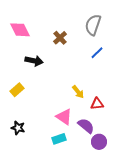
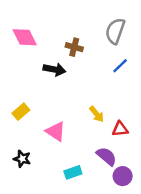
brown cross: (60, 38) -> (74, 47), turned -32
black arrow: (34, 61) -> (54, 69), moved
pink triangle: (64, 117) -> (56, 131), moved

